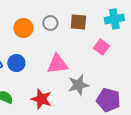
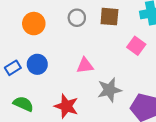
orange circle: (23, 28) -> (34, 24), moved
pink triangle: (57, 64) -> (85, 65), size x0.7

